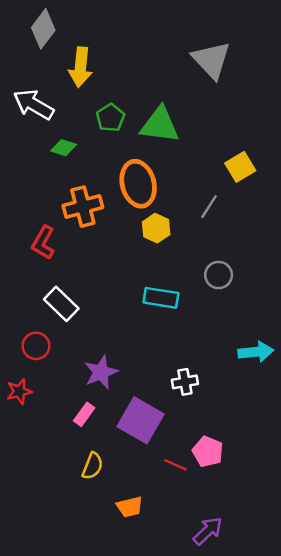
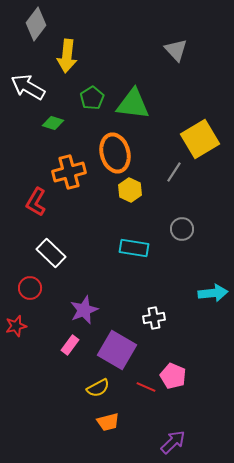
gray triangle: (211, 60) -> (176, 50), size x0.7
yellow square: (240, 167) -> (200, 139), size x1.5
yellow semicircle: (92, 466) -> (98, 388), moved, turned 40

